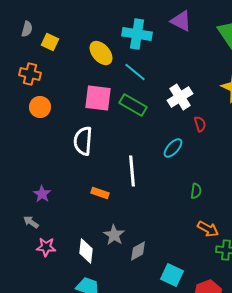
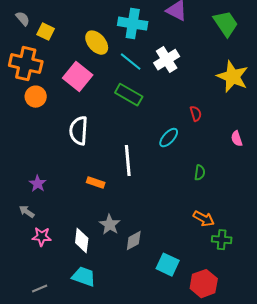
gray semicircle: (27, 29) -> (23, 19), turned -56
orange cross: (30, 74) -> (26, 64), size x1.5
white cross: (180, 97) -> (167, 60), moved
pink square: (98, 98) -> (78, 77), moved, turned 32
green semicircle: (196, 191) -> (200, 173), moved

